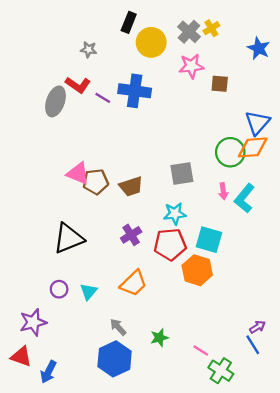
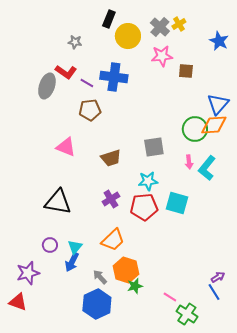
brown pentagon: (96, 182) -> (90, 110), moved
black triangle: (68, 238) -> (58, 202), turned 32
orange hexagon: (197, 270) -> (126, 270), moved
blue arrow: (48, 372) -> (72, 262), moved

